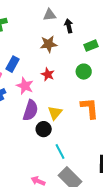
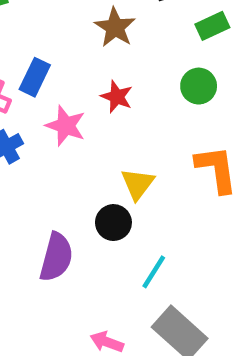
brown star: (49, 44) -> (115, 27), turned -30
purple semicircle: (31, 110) -> (56, 257), moved
cyan line: (60, 151) -> (154, 272), turned 63

